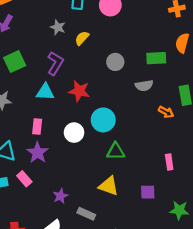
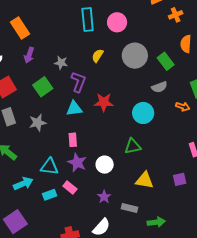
gray star: (58, 27) -> (61, 63), moved
green rectangle: (156, 58) -> (166, 61), turned 66
gray circle: (115, 62) -> (135, 56), moved, size x1.6
cyan circle: (103, 120) -> (143, 113), moved
white circle: (74, 133) -> (105, 165), moved
green triangle: (116, 151) -> (133, 146), moved

